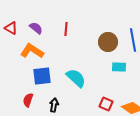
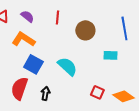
brown circle: (108, 42) -> (85, 30), moved
blue square: (42, 76) -> (33, 64), turned 36
red semicircle: (28, 100) -> (19, 88), size x1.6

